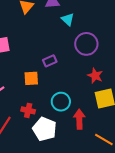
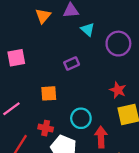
purple circle: (86, 44) -> (118, 44), moved
purple rectangle: (50, 61) -> (72, 63), moved

